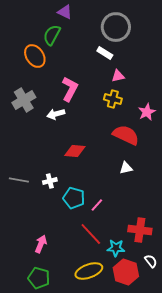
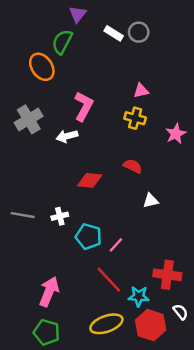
purple triangle: (65, 12) -> (78, 14), turned 42
gray circle: (116, 27) -> (139, 32), size x0.6
white rectangle: (105, 53) -> (114, 33), moved
red semicircle: (126, 135) -> (133, 166), moved, size x0.6
pink arrow: (41, 244) -> (49, 292), size x1.4

